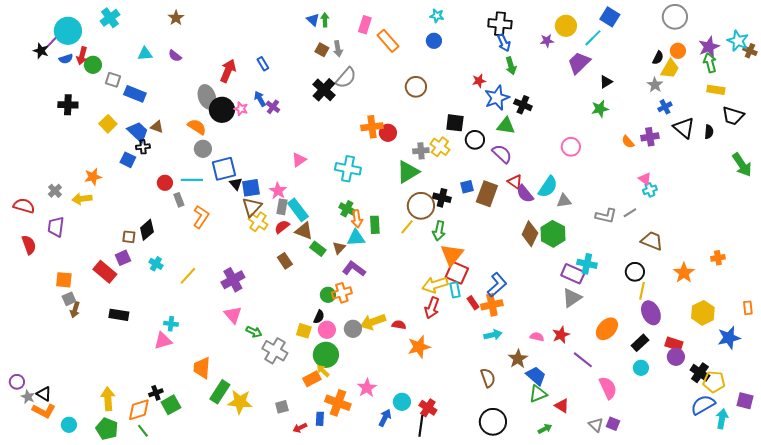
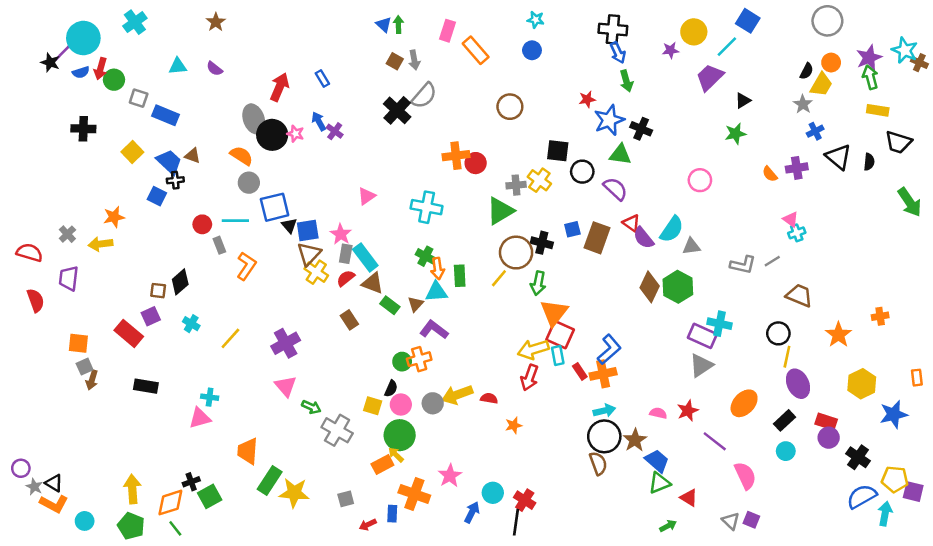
orange star: (419, 347) -> (514, 425), size x0.6
yellow pentagon: (714, 382) -> (895, 479), moved
black circle: (493, 422) -> (604, 436), moved

